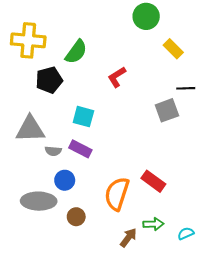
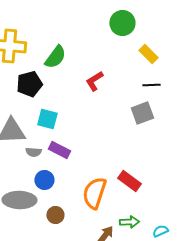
black line: (186, 88) -> (151, 85), moved
cyan square: (83, 117) -> (47, 119), moved

